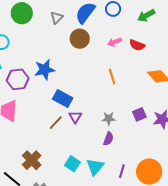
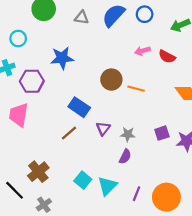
gray triangle: (57, 18) -> (82, 17), turned 48
brown circle: (80, 39) -> (111, 80), moved
blue star: (45, 70) -> (62, 58), moved
orange line: (112, 77) -> (136, 89), turned -63
purple triangle: (75, 117) -> (103, 128), moved

